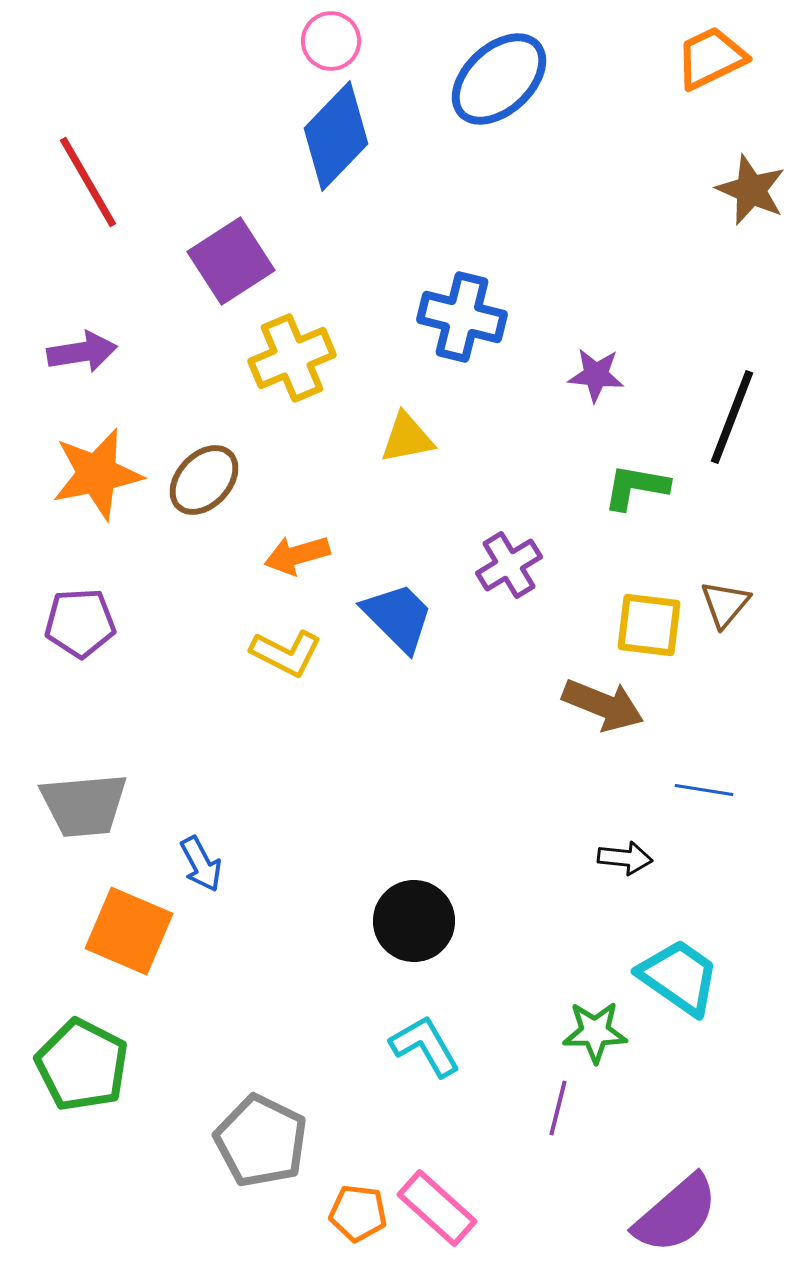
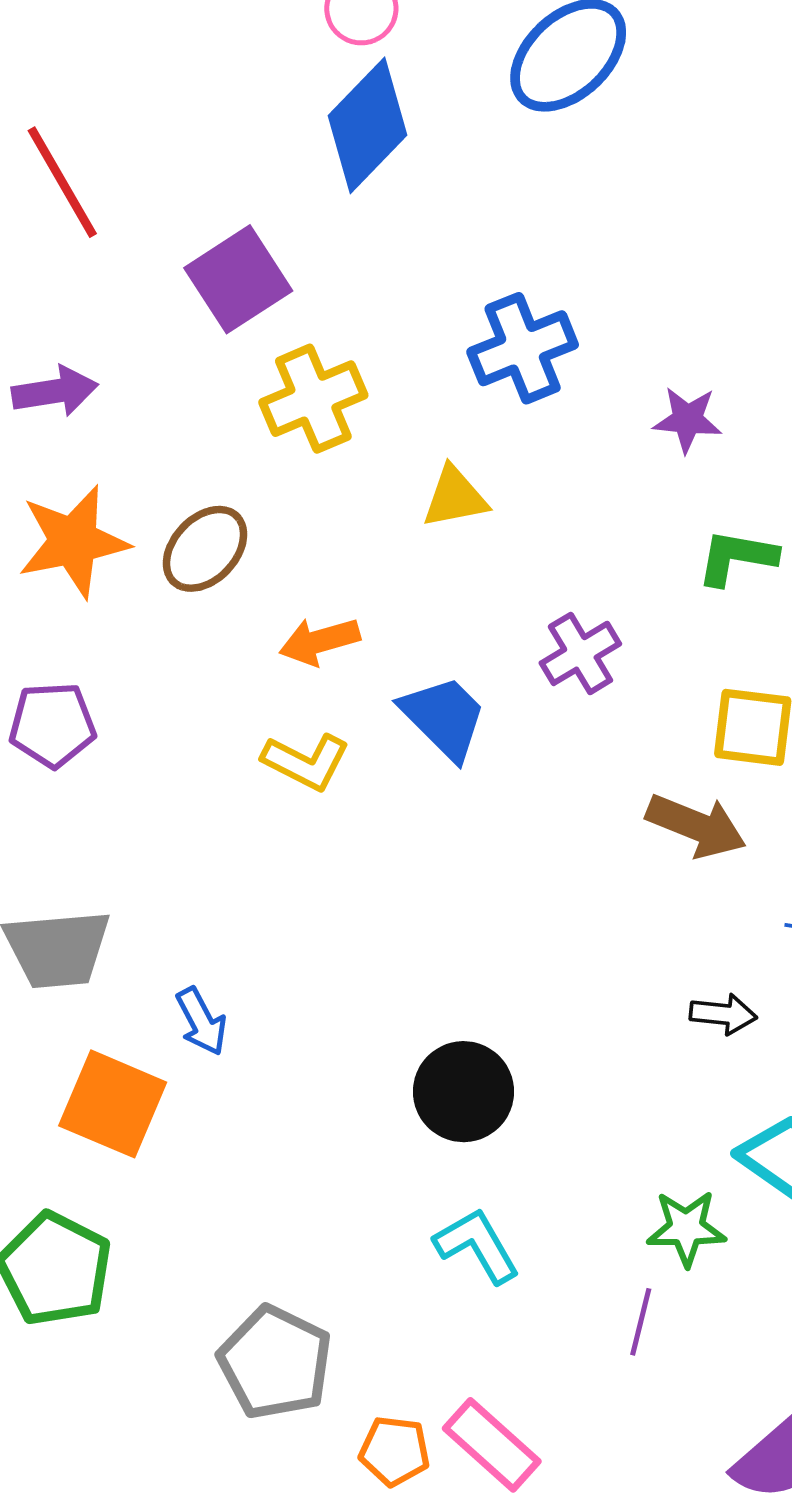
blue cross: (462, 317) -> (523, 348), turned -36

